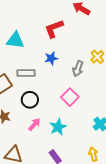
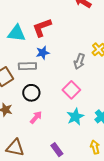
red L-shape: (54, 29) -> (42, 28), moved
blue star: (51, 58) -> (43, 53), moved
cyan star: (58, 127) -> (75, 117), moved

